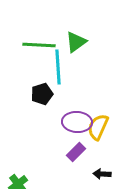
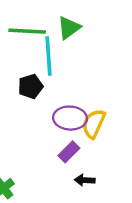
black arrow: (102, 174) -> (85, 180), moved

